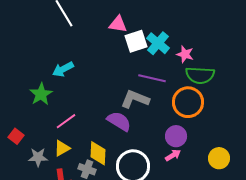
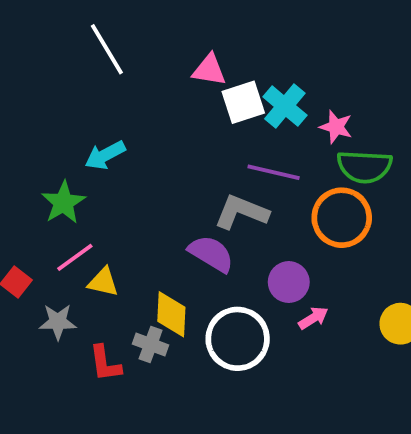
pink line: (66, 121) -> (75, 257), moved
purple circle: (176, 136) -> (289, 282), moved
yellow triangle: (62, 148) -> (103, 282), moved, turned 42

